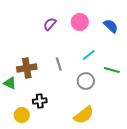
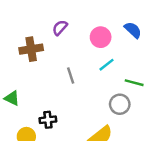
pink circle: (80, 22) -> (101, 37), moved
brown cross: (27, 68) -> (31, 49), moved
gray circle: (86, 81) -> (120, 104), moved

